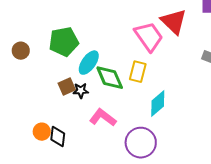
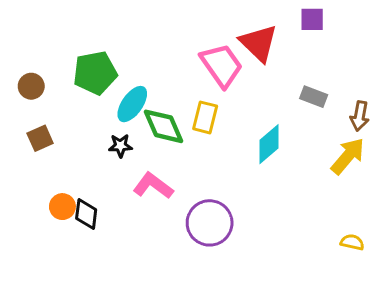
brown square: (67, 87) -> (40, 138), moved
cyan diamond: (158, 104) -> (269, 144), moved

